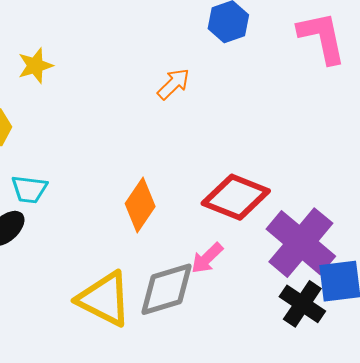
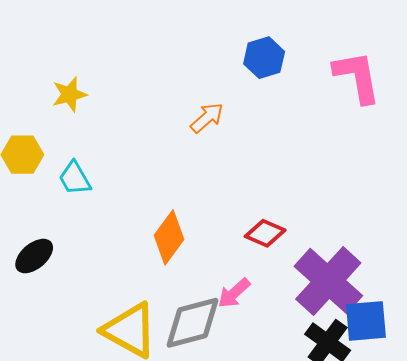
cyan trapezoid: (29, 189) -> (75, 178), moved, turned 51
red diamond: (236, 197) -> (265, 233), size x0.6

